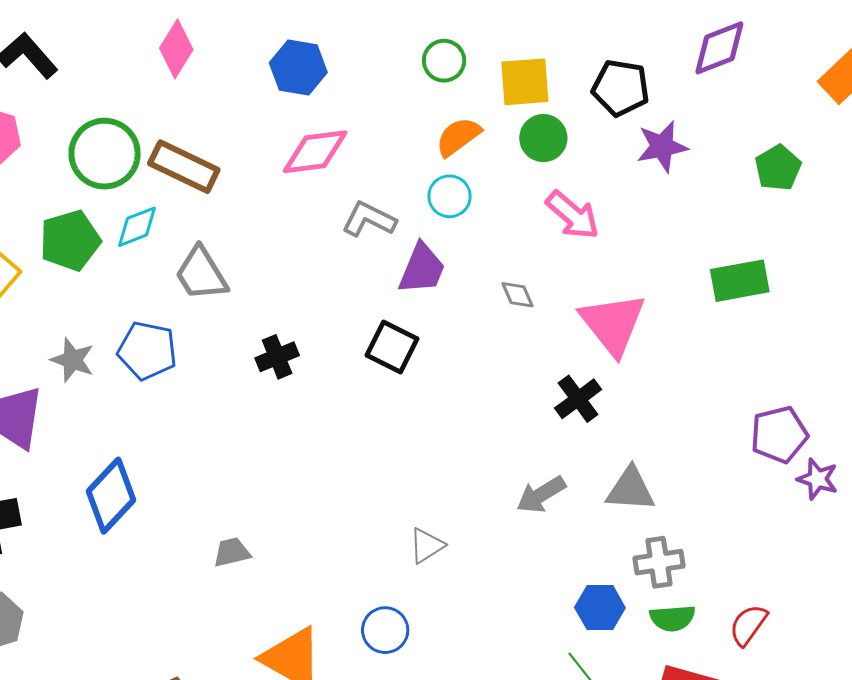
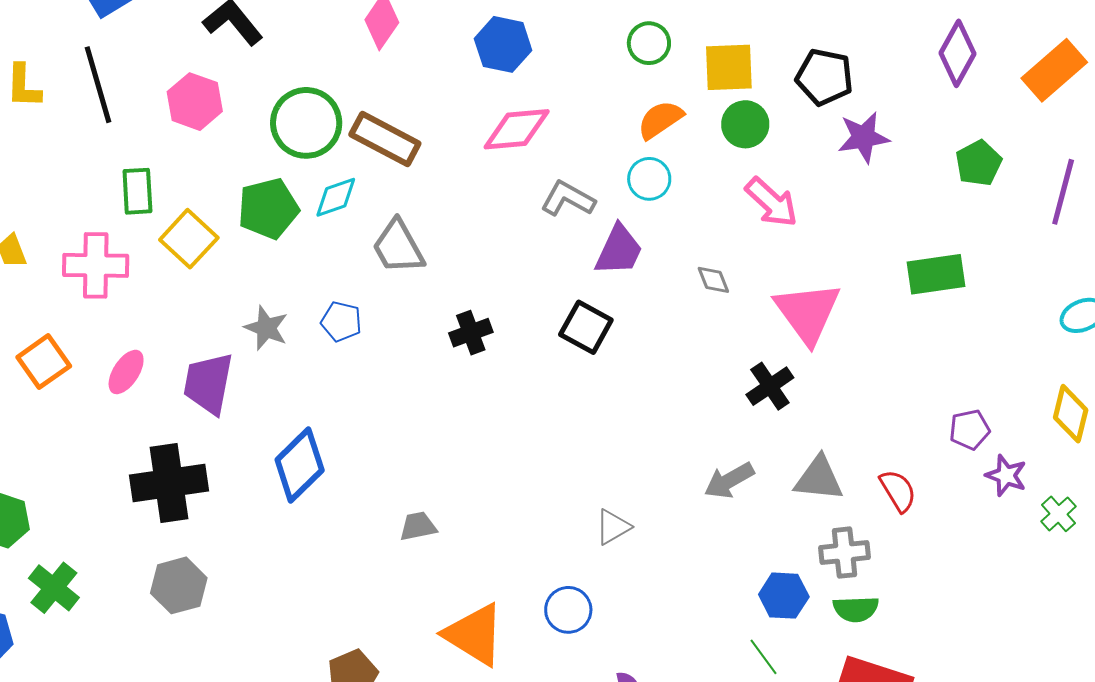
purple diamond: (719, 48) -> (958, 53), moved, turned -42
blue pentagon: (147, 351) -> (341, 321), size x0.7
purple pentagon: (779, 434) -> (970, 430), size x0.7
red semicircle: (748, 625) -> (898, 491), moved, turned 111

